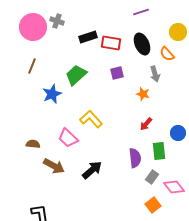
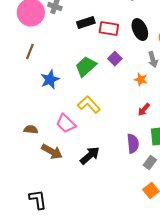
purple square: (117, 73) -> (115, 58), turned -32
green trapezoid: (76, 75) -> (86, 66), moved

